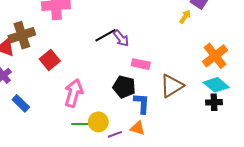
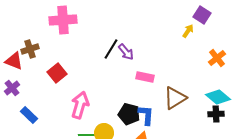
brown cross: (22, 35) -> (30, 49), size x0.7
black line: (106, 35) -> (111, 49), turned -30
orange cross: (215, 56) -> (217, 58), moved, size x0.7
black pentagon: (124, 87) -> (129, 114), moved

